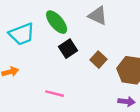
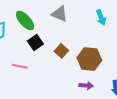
pink line: (55, 94) -> (20, 66), moved

